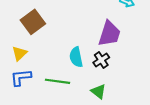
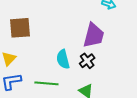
brown square: (33, 22) -> (20, 28), turned 35

